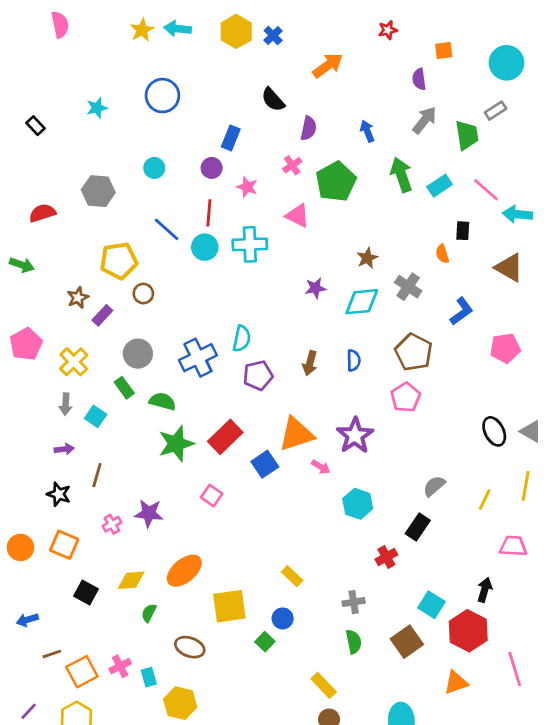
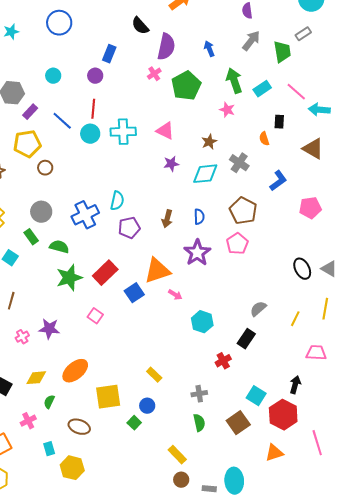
purple semicircle: (309, 128) -> (166, 47), size x1.5
pink star: (247, 187) -> (227, 110), moved
pink triangle: (298, 216) -> (165, 131), moved
purple rectangle: (102, 315) -> (30, 112), moved
purple star: (355, 435) -> (197, 253), moved
pink cross: (120, 666) -> (28, 421), moved

